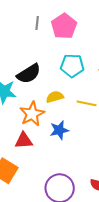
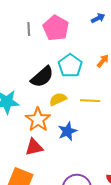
cyan pentagon: (72, 66) -> (70, 66), turned -30
black semicircle: (29, 74) -> (42, 77), moved

